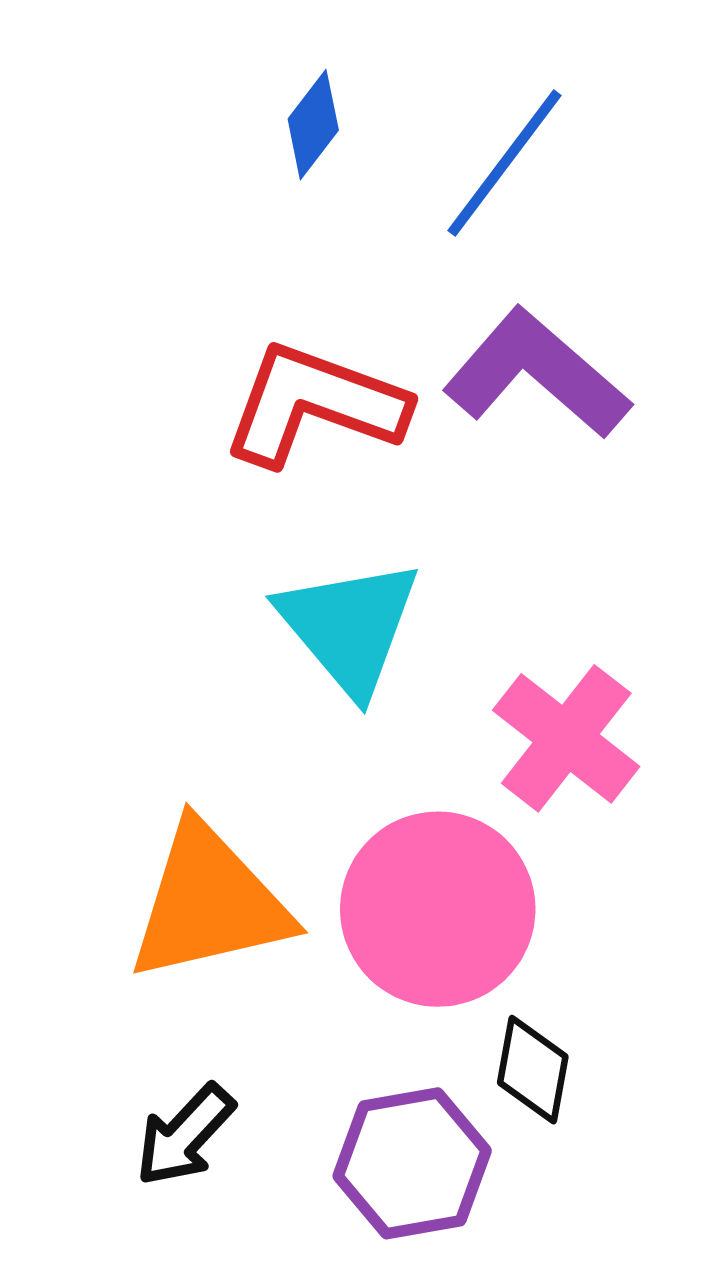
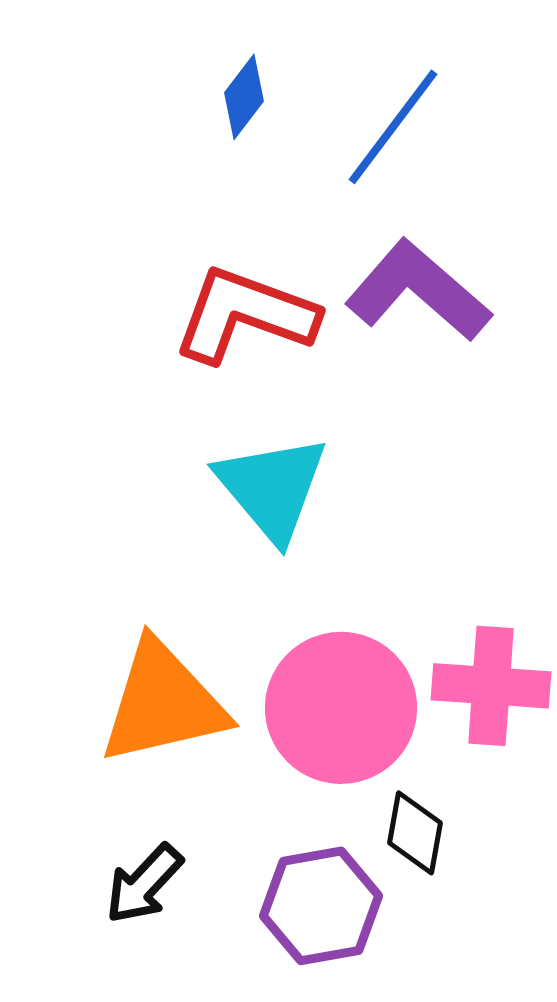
pink cross: (566, 738) -> (491, 686), moved, turned -34

